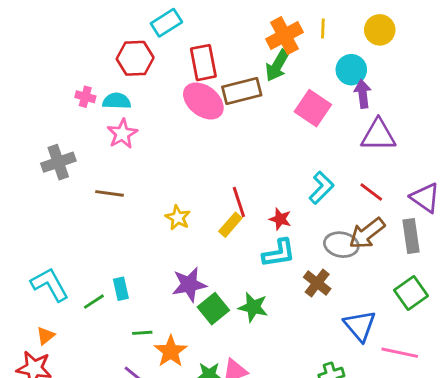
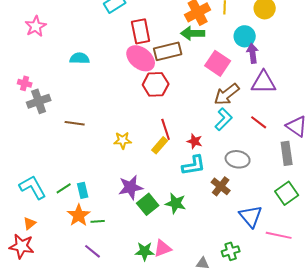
red hexagon: (135, 58) -> (156, 84), moved
green arrow: (277, 65) -> (193, 33), turned 60
pink cross: (85, 97) -> (25, 83), moved
pink star: (122, 134) -> (36, 26), moved
yellow star: (178, 218) -> (123, 140), turned -30
brown arrow: (367, 233) -> (227, 94), moved
green line: (94, 302) -> (64, 188), moved
orange star: (171, 351) -> (79, 215), moved

